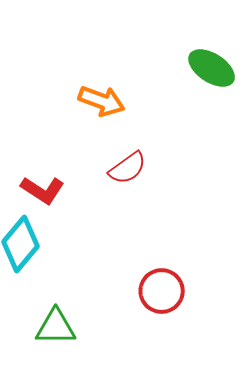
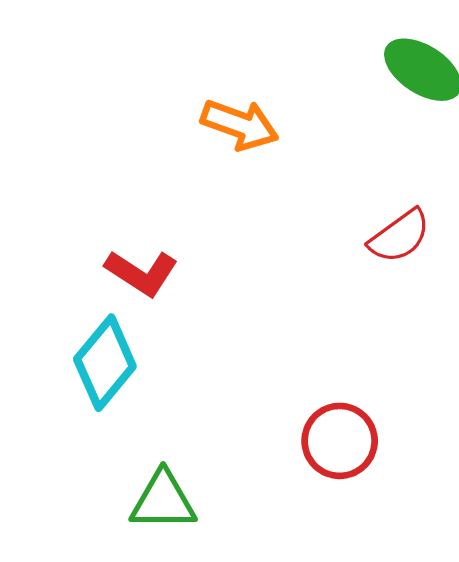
red semicircle: (128, 168) -> (400, 236), moved

